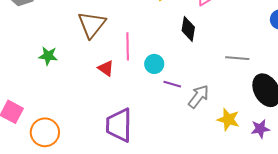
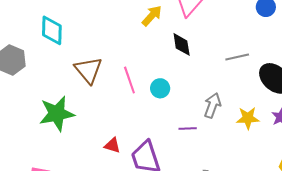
green star: (48, 56) -> (57, 114), size x1.8
red triangle: (106, 68) -> (112, 145), moved
purple line: (172, 84) -> (188, 129), moved

